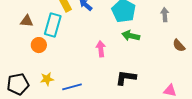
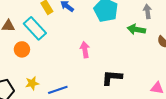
cyan rectangle: (53, 25) -> (35, 28), turned -55
green arrow: (131, 36) -> (136, 29), moved

